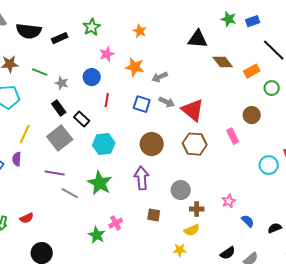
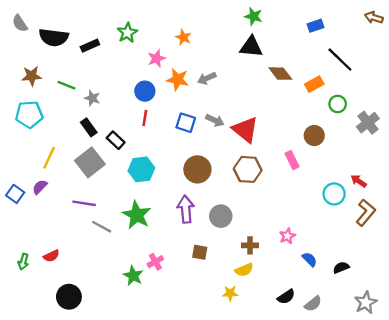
green star: (229, 19) -> (253, 16), moved
pink star: (107, 54) -> (157, 58), moved
blue circle: (92, 77) -> (145, 91), moved
gray arrow: (160, 77) -> (207, 78), moved
purple semicircle: (17, 159) -> (40, 187), turned 40
gray circle: (181, 190) -> (221, 216), moved

